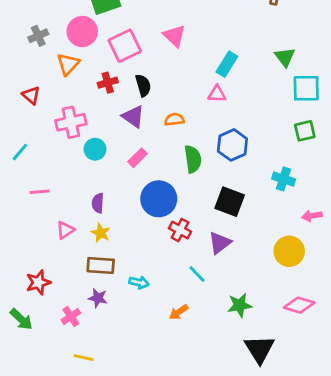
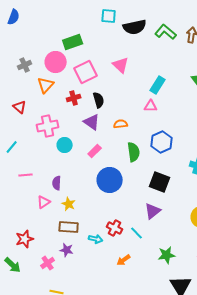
purple semicircle: (98, 203) -> (57, 183), moved
red cross: (180, 230) -> (115, 228), moved

